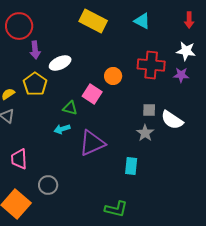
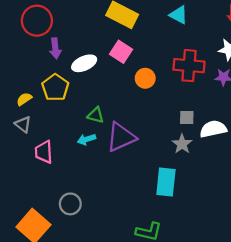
pink square: (92, 94) -> (121, 52), moved
white semicircle: (172, 120) -> (213, 129), turned 135
purple triangle: (92, 143) -> (121, 137), moved
pink trapezoid: (19, 159) -> (44, 152), moved
cyan rectangle: (131, 166) -> (166, 182), size x1.4

